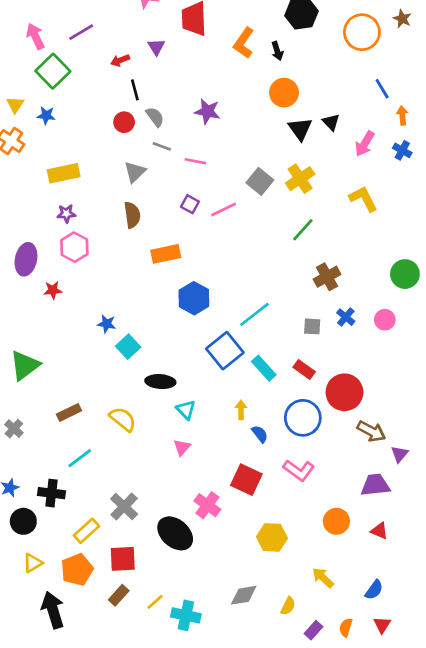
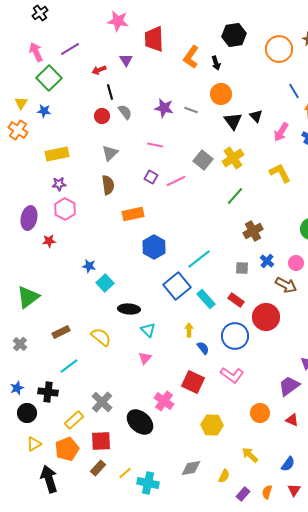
gray line: (162, 146) -> (191, 110), moved
brown arrow: (371, 431) -> (286, 285), moved
purple trapezoid: (375, 485) -> (289, 386), turned -30

